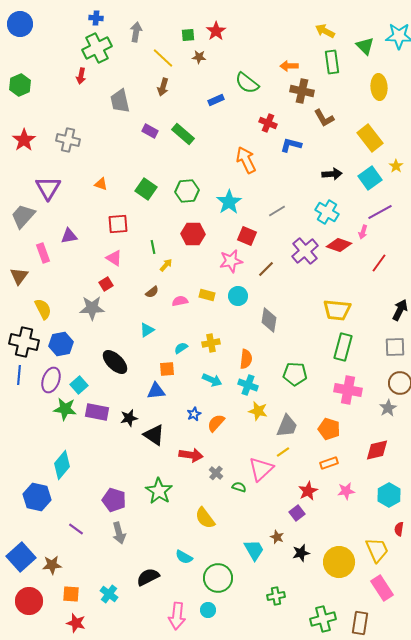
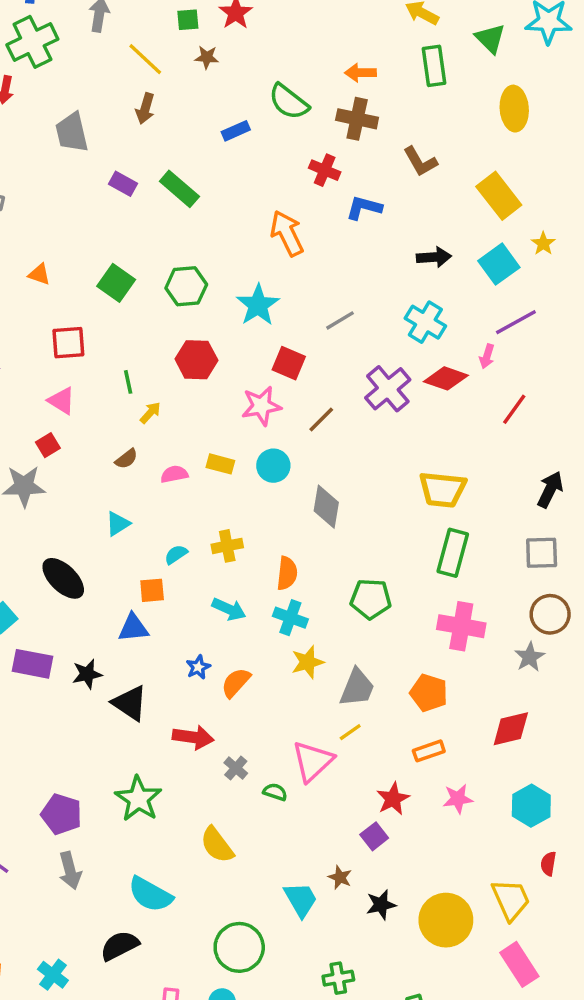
brown cross: (302, 91) -> (357, 119), moved
yellow star: (258, 411) -> (308, 662), turned -30
cyan semicircle: (184, 557) -> (150, 894), moved, size x1.5

